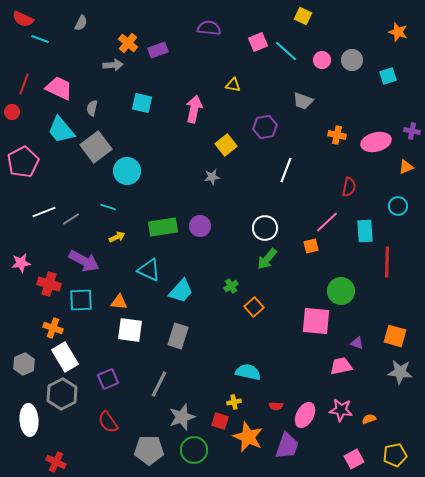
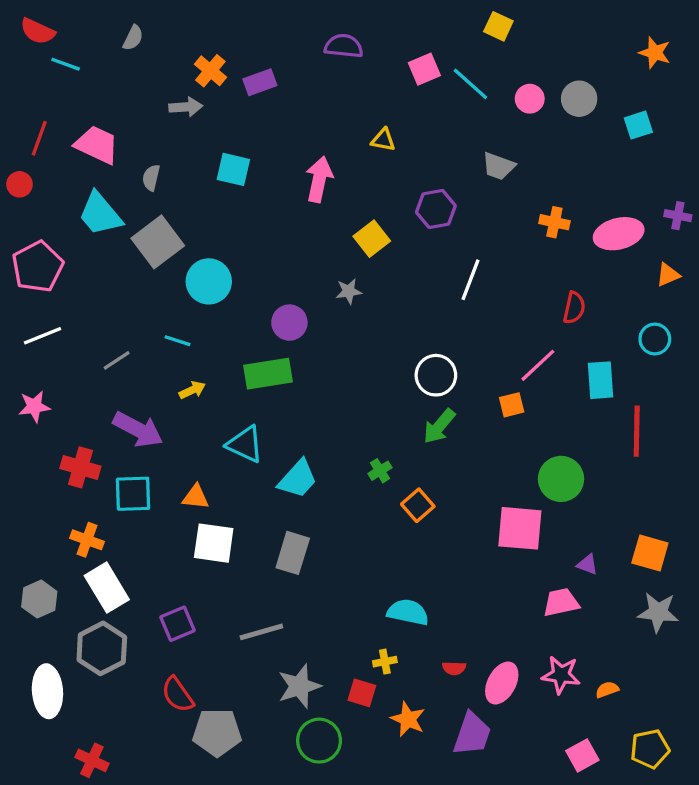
white line: (44, 212) -> (43, 336), moved
purple circle: (200, 226) -> (289, 323), moved
pink star: (21, 263) -> (34, 406), moved
gray line: (159, 384) -> (261, 632), turned 48
orange star: (248, 437) -> (408, 719), size x0.7
gray pentagon: (149, 450) -> (217, 732), moved

